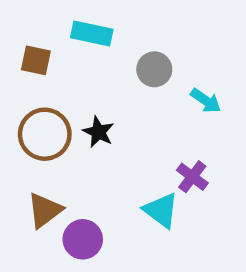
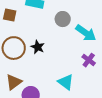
cyan arrow: (206, 101) -> (86, 33), size x1.5
purple cross: (192, 177) -> (89, 60), moved

